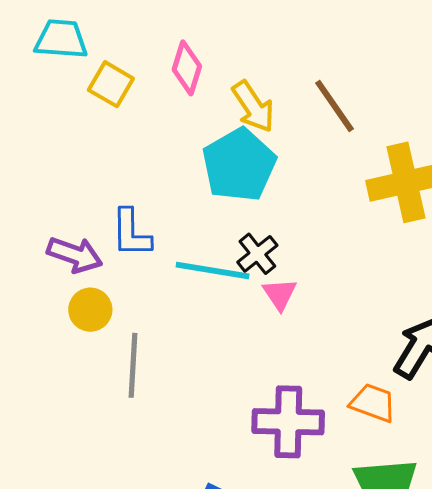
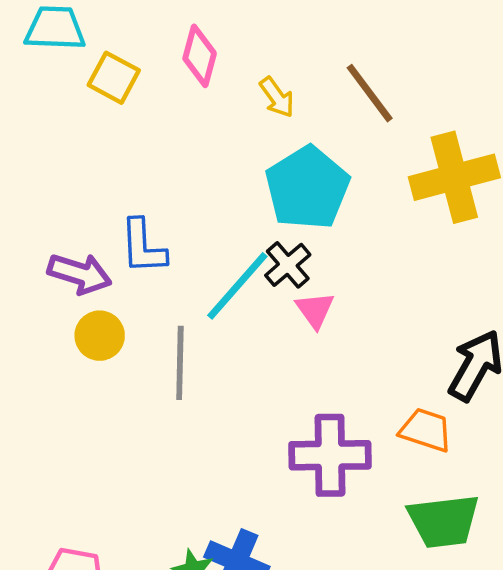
yellow arrow: (253, 107) -> (277, 97), size x0.7
cyan pentagon: (239, 165) -> (307, 188), moved
cyan line: (213, 270) -> (237, 286), turned -56
gray line: (133, 365) -> (180, 363), moved

